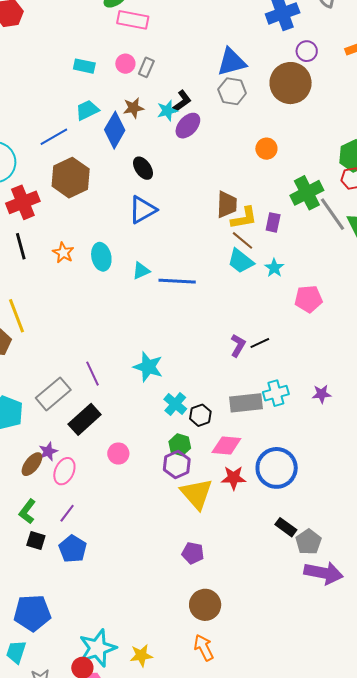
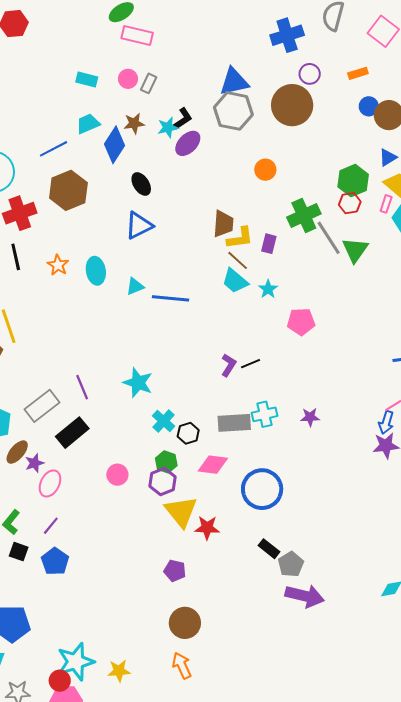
gray hexagon: (232, 91) -> (233, 111), size x1.4
pink circle: (118, 454) -> (117, 475), moved
brown ellipse: (32, 464) -> (17, 452), moved
red star: (234, 478) -> (207, 528), moved

